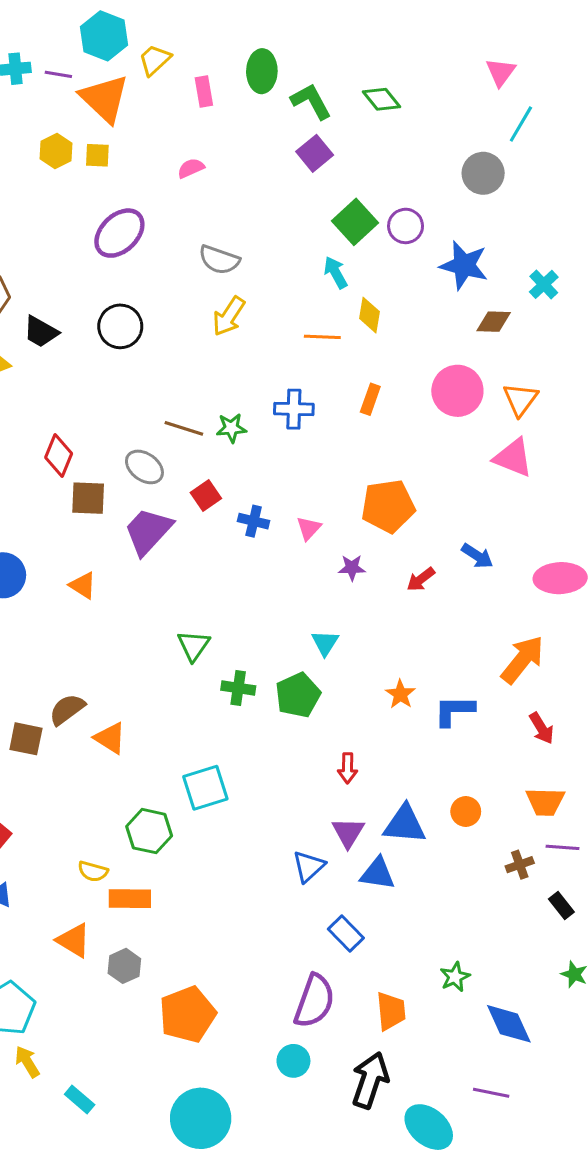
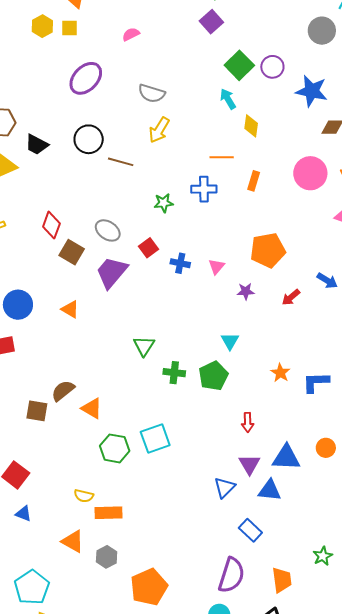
orange line: (322, 337) -> (222, 157), moved
brown line: (184, 428) -> (121, 162), moved
brown square: (88, 498) -> (72, 252), turned 30
green hexagon: (149, 831) -> (115, 448), moved

